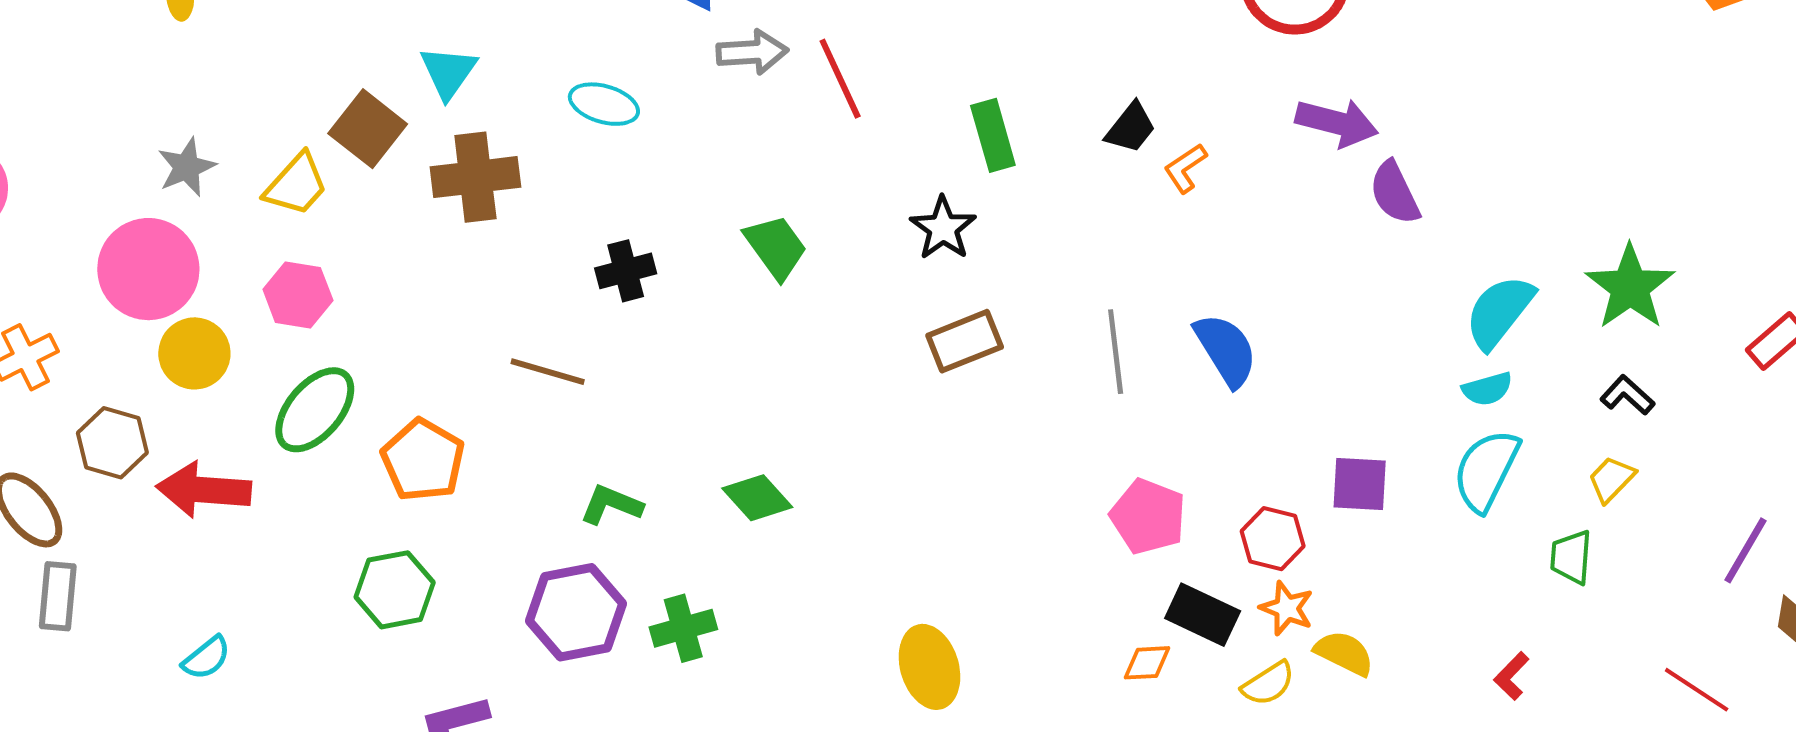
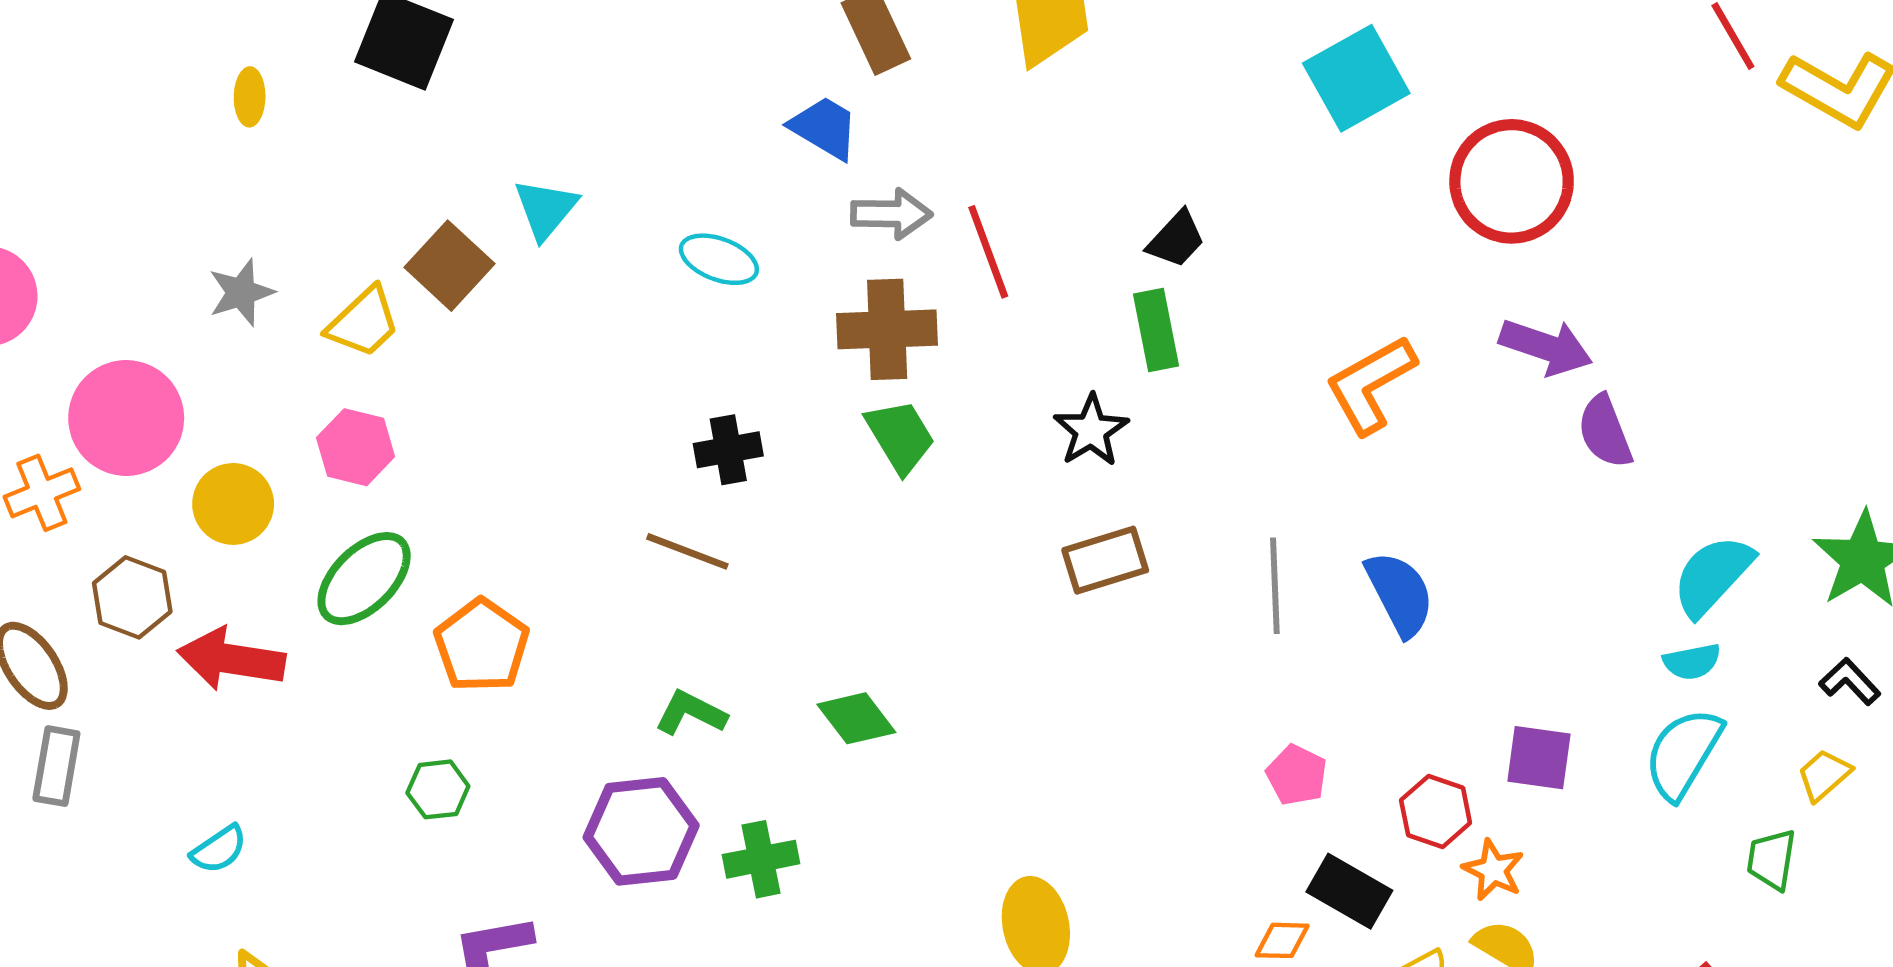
black trapezoid: (1131, 128) -> (1176, 239), moved
orange L-shape: (1185, 168) -> (1371, 384), size x1.8
brown cross: (475, 177) -> (887, 329), moved
pink circle: (148, 269) -> (126, 418), moved
brown line: (548, 372) -> (687, 551), moved
pink pentagon: (1148, 517) -> (1297, 775), size x0.7
green hexagon: (395, 590) -> (438, 789), size x0.7
orange star: (1287, 608) -> (1493, 870), moved

